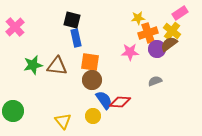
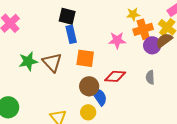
pink star: (130, 52) -> (117, 40), moved
brown triangle: (57, 66) -> (52, 62), turned 40
brown circle: (92, 80) -> (89, 86), moved
gray semicircle: (155, 81) -> (150, 77), turned -72
red diamond: (120, 102) -> (115, 76), moved

